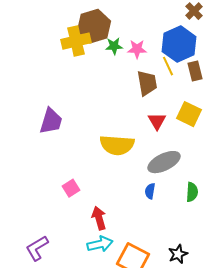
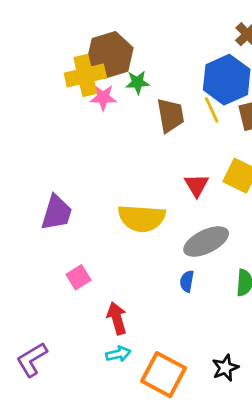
pink star: (137, 49) -> (103, 97), moved
brown trapezoid: (147, 83) -> (170, 115), moved
purple trapezoid: (51, 121) -> (57, 213), moved
cyan arrow: (100, 244) -> (118, 354), size x0.7

